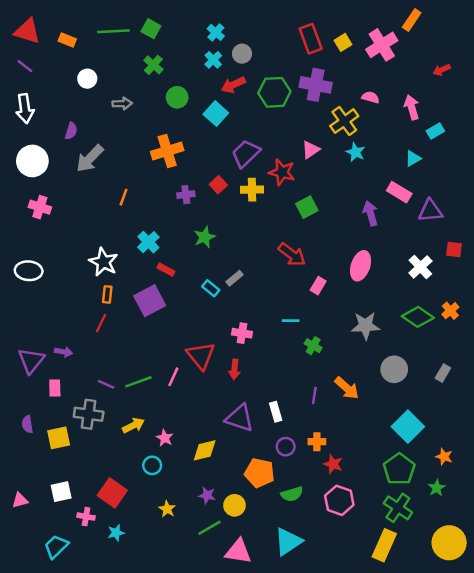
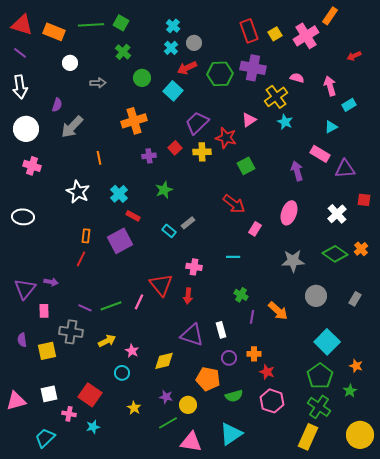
orange rectangle: (67, 40) -> (54, 32), size x1.5
orange line: (123, 197) -> (99, 158), turned -32
white star: (103, 262) -> (78, 192), moved
green cross: (313, 346) -> (241, 295), moved
pink triangle: (20, 500) -> (16, 401), size x1.5

